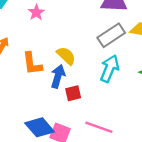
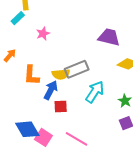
gray rectangle: (111, 35) -> (77, 69), moved
yellow semicircle: (66, 56) -> (61, 74), turned 120

